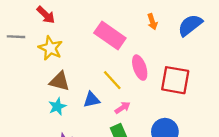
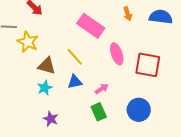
blue semicircle: (190, 25) -> (161, 17), turned 45
yellow star: (50, 48) -> (28, 42), moved
yellow line: (112, 80) -> (75, 57), moved

